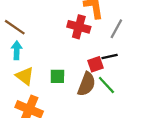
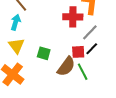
red cross: (79, 27) -> (73, 17), turned -30
gray line: (116, 29) -> (90, 32), moved
black line: (110, 57) -> (92, 49), turned -48

